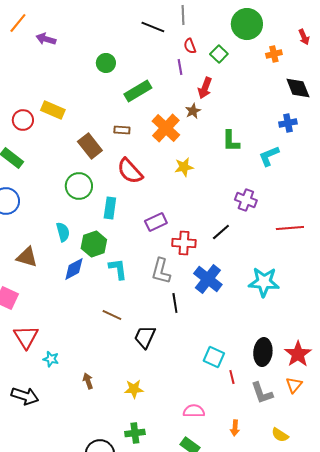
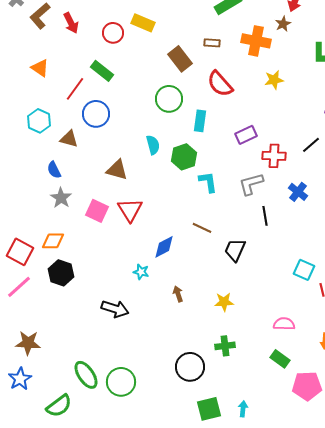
orange cross: (166, 128) -> (256, 41), turned -32
blue diamond: (74, 269) -> (164, 247), moved
gray L-shape: (161, 271) -> (251, 184), turned 60
blue cross: (208, 279) -> (298, 192), size x0.7
red triangle: (26, 337) -> (130, 210), moved

